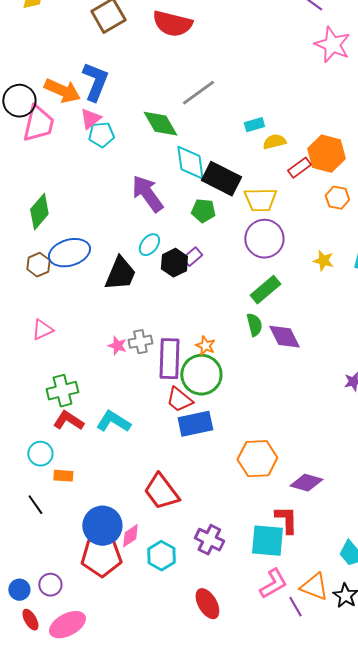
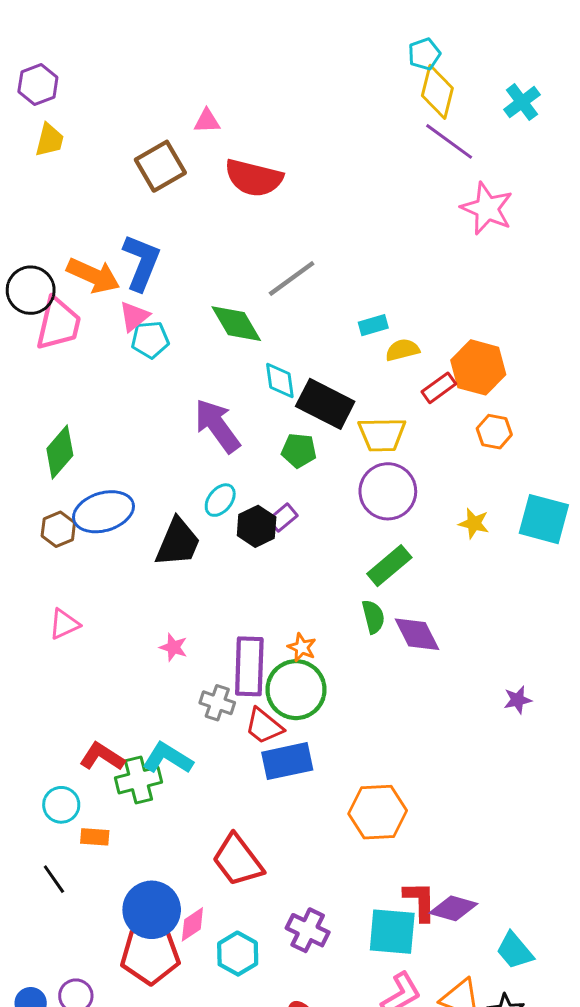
cyan diamond: (190, 163) -> (280, 381), size x0.7
gray cross: (140, 342) -> (217, 703), moved, turned 30
green cross: (62, 391) -> (139, 780), moved
purple diamond: (306, 483) -> (453, 908), moved

